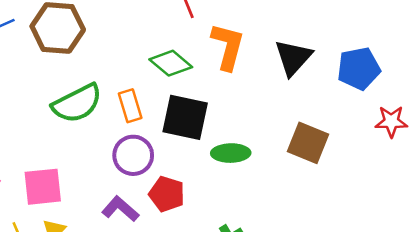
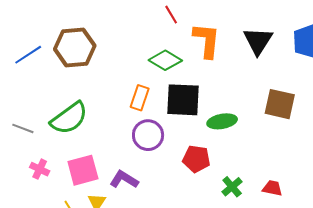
green semicircle: (77, 103) -> (69, 118), moved
orange rectangle: (130, 106) -> (140, 98), turned 45
red pentagon: (167, 194) -> (196, 159), moved
purple L-shape: (120, 209) -> (124, 180), moved

